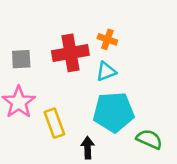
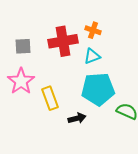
black arrow: (88, 148) -> (77, 118), turned 78

